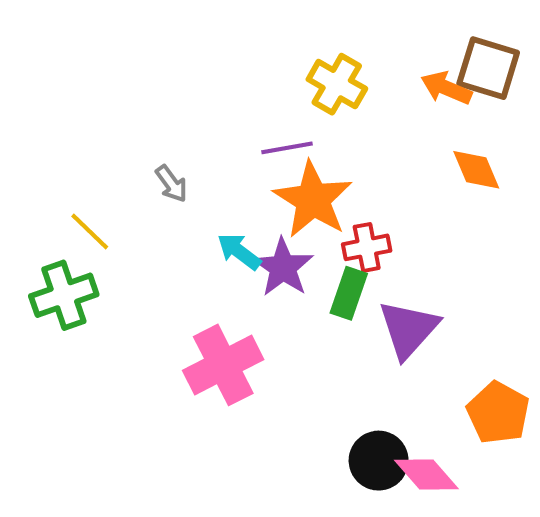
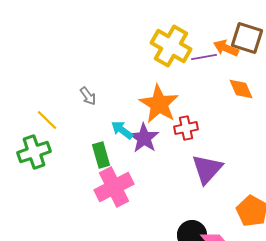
yellow cross: (337, 84) -> (171, 46), size x1.4
purple line: (287, 148) -> (204, 57), moved
green rectangle: (349, 293) -> (101, 155), moved, turned -35

